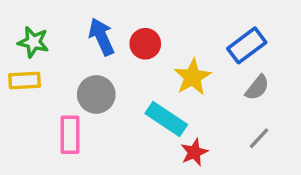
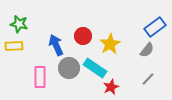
blue arrow: (101, 37) -> (56, 45), moved
red circle: (145, 44) -> (83, 36), moved
blue rectangle: (247, 45) -> (155, 27), moved
gray circle: (96, 95) -> (69, 68), moved

